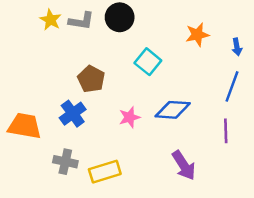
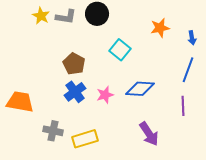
blue cross: (73, 114) -> (75, 92), moved

